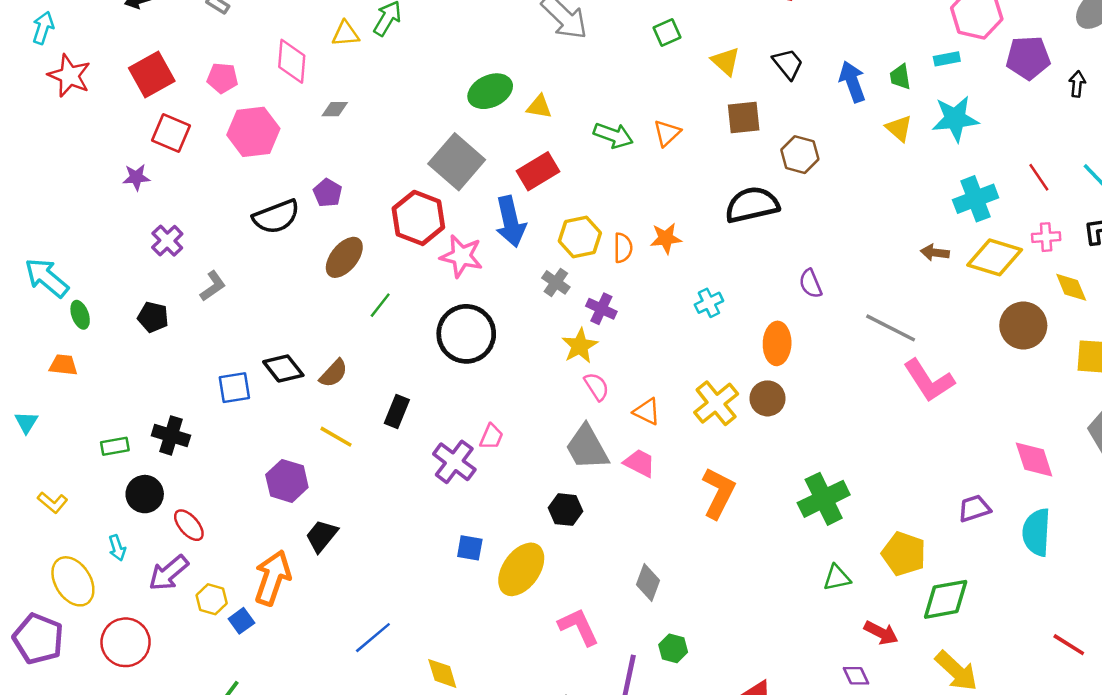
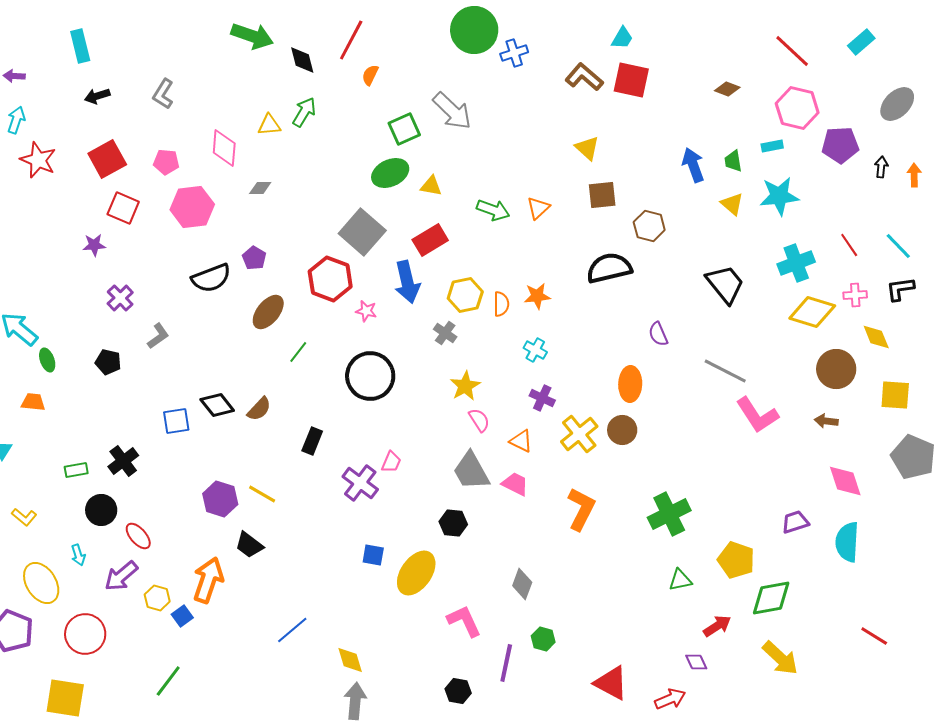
green square: (667, 33) -> (404, 129), moved, size x1.4
black trapezoid: (788, 64) -> (725, 284), moved, size x1.5
brown arrow: (935, 253) -> (826, 421), moved
pink star: (461, 256) -> (366, 311), size x0.6
cyan cross: (709, 303) -> (535, 350), moved, turned -35
purple cross: (601, 309) -> (542, 398), moved
black cross: (171, 435) -> (123, 461), turned 36
yellow line: (336, 437) -> (262, 494), moved
black trapezoid: (322, 536) -> (249, 545), turned -92
red arrow: (881, 633) -> (717, 626), turned -60

